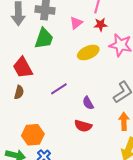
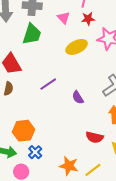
pink triangle: (76, 23) -> (64, 18), turned -32
red semicircle: (83, 126) -> (95, 137), moved

